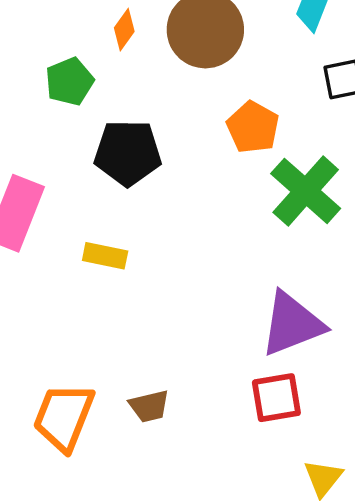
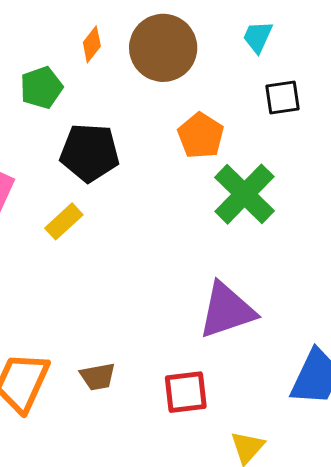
yellow rectangle: (105, 256) -> (64, 221), moved, turned -57
red square: (276, 398) -> (186, 392), moved

